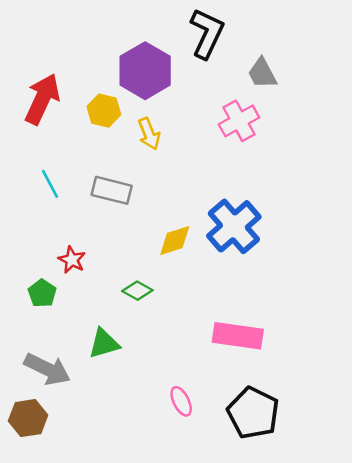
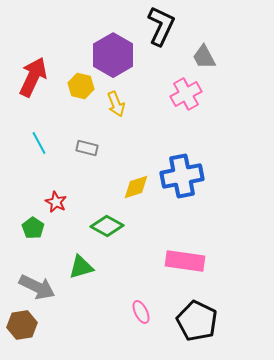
gray rectangle: (112, 190) -> (87, 148), size x0.7
blue cross: (234, 226) -> (182, 176), turned 30
green diamond: (137, 291) -> (107, 226), size x1.4

